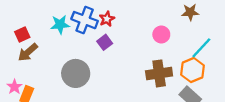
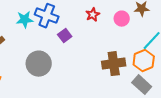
red star: (107, 19) -> (93, 15), moved
pink circle: (161, 34) -> (122, 19), moved

